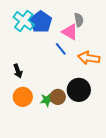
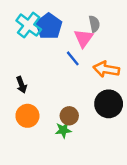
pink triangle: (70, 32) -> (84, 38), turned 36
black circle: (79, 90) -> (109, 104), moved
green star: (47, 100) -> (63, 130), moved

